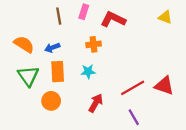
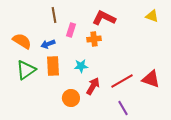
pink rectangle: (84, 12) -> (71, 30), moved
orange cross: (94, 44) -> (94, 39), moved
green triangle: (28, 76) -> (26, 70), turned 30
orange circle: (51, 101) -> (71, 98), moved
red arrow: (96, 103) -> (93, 86), moved

